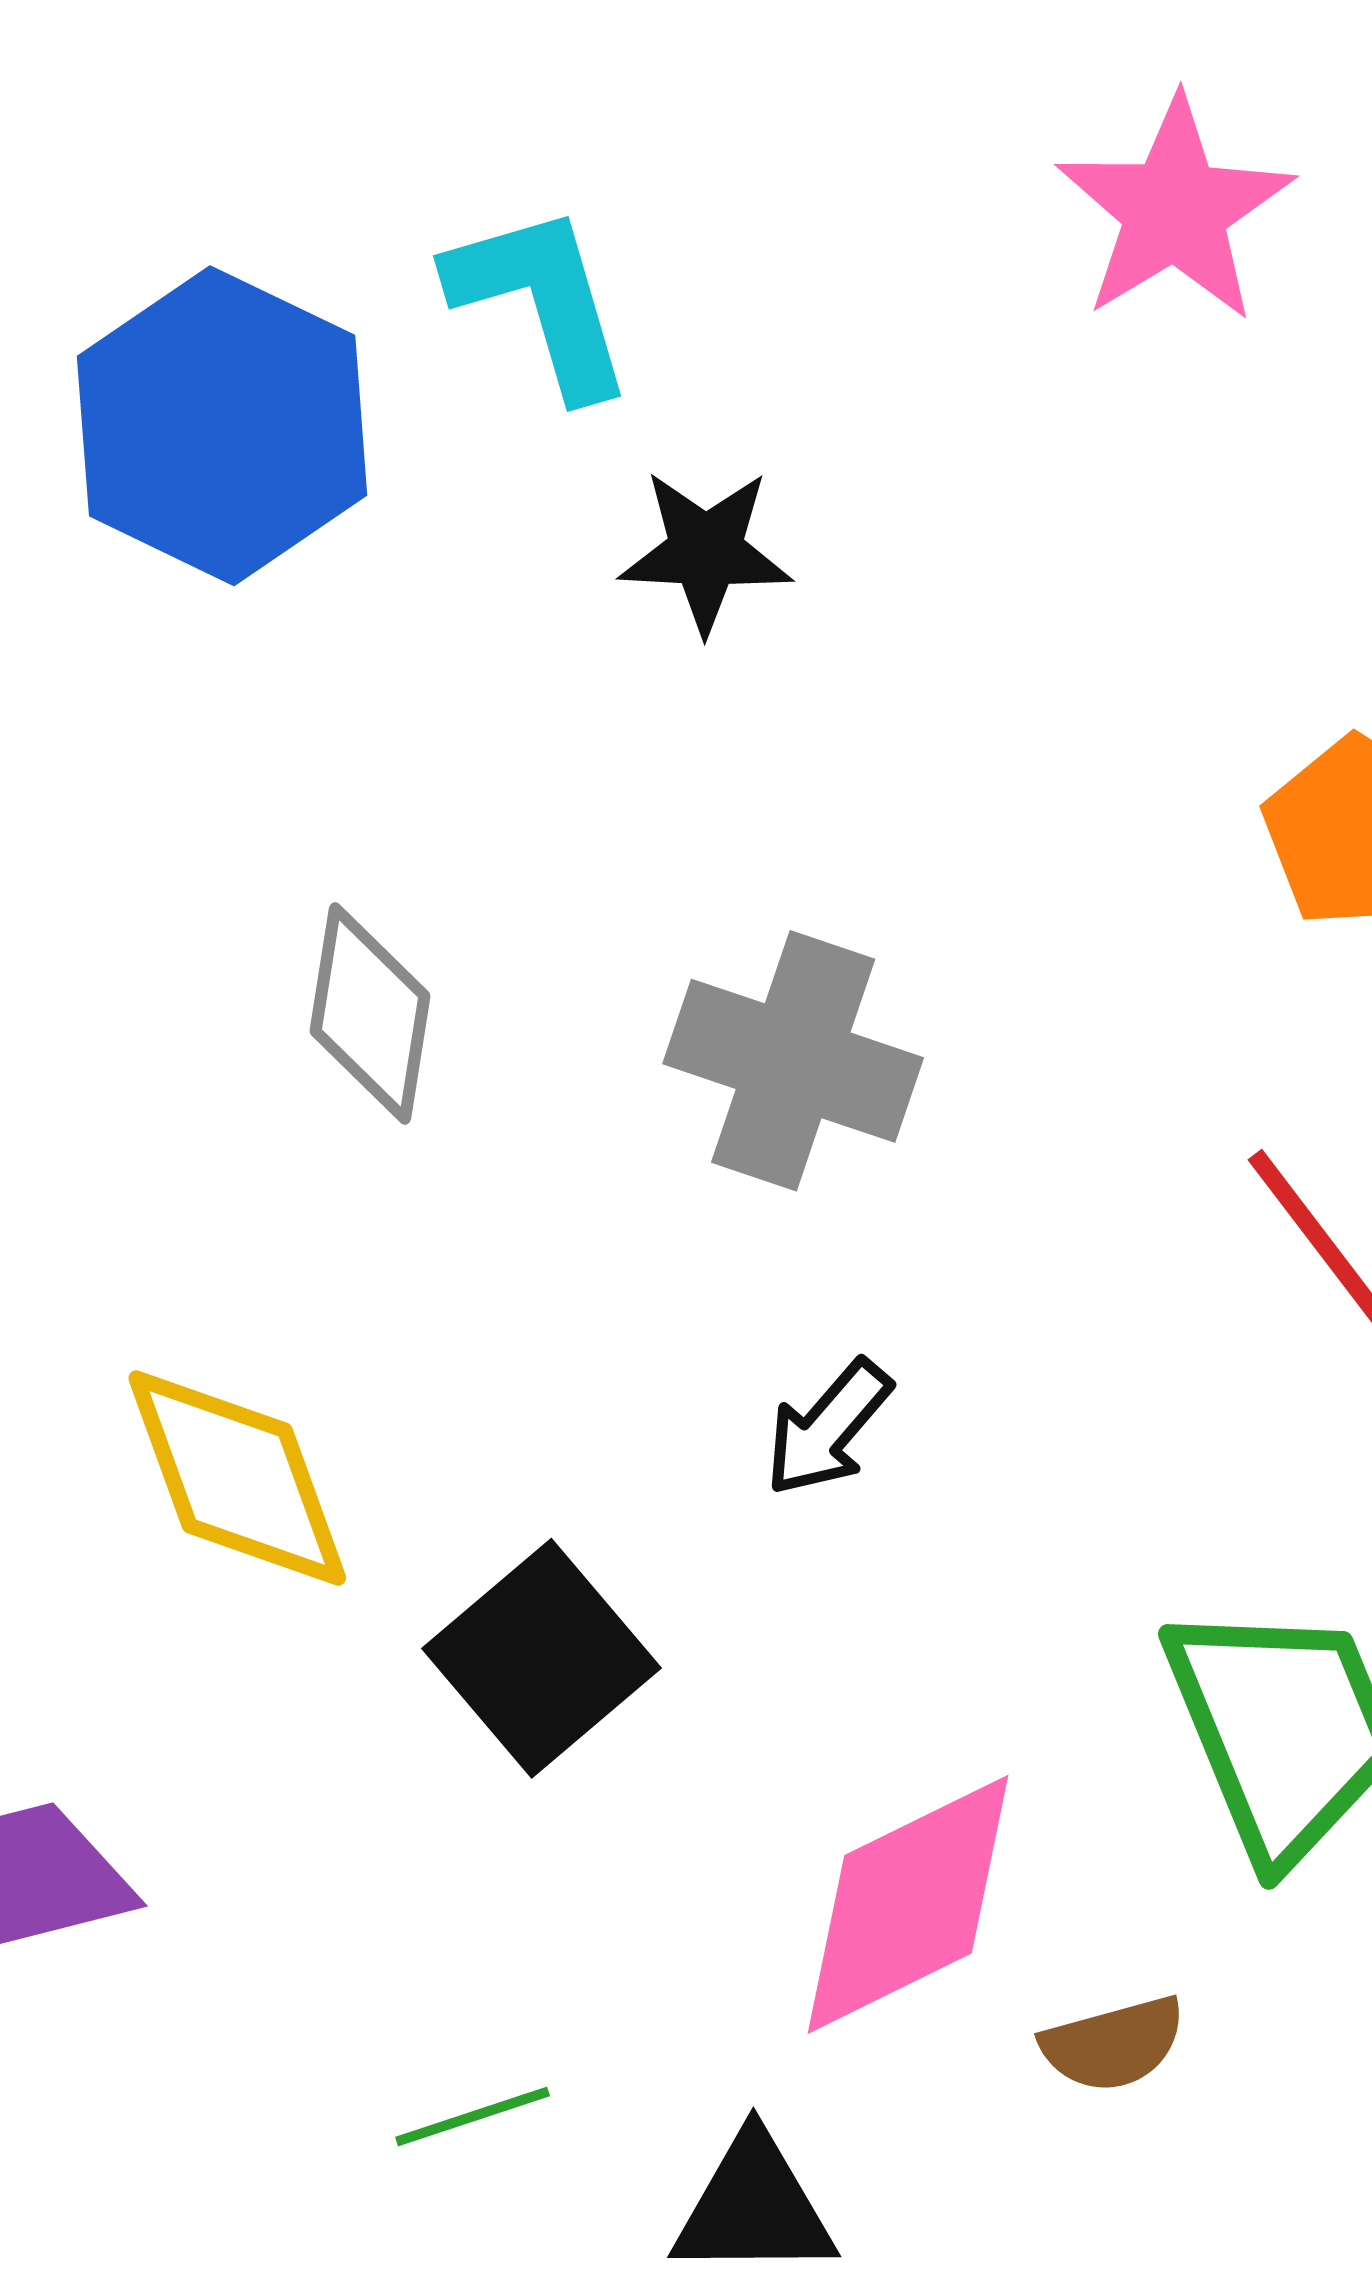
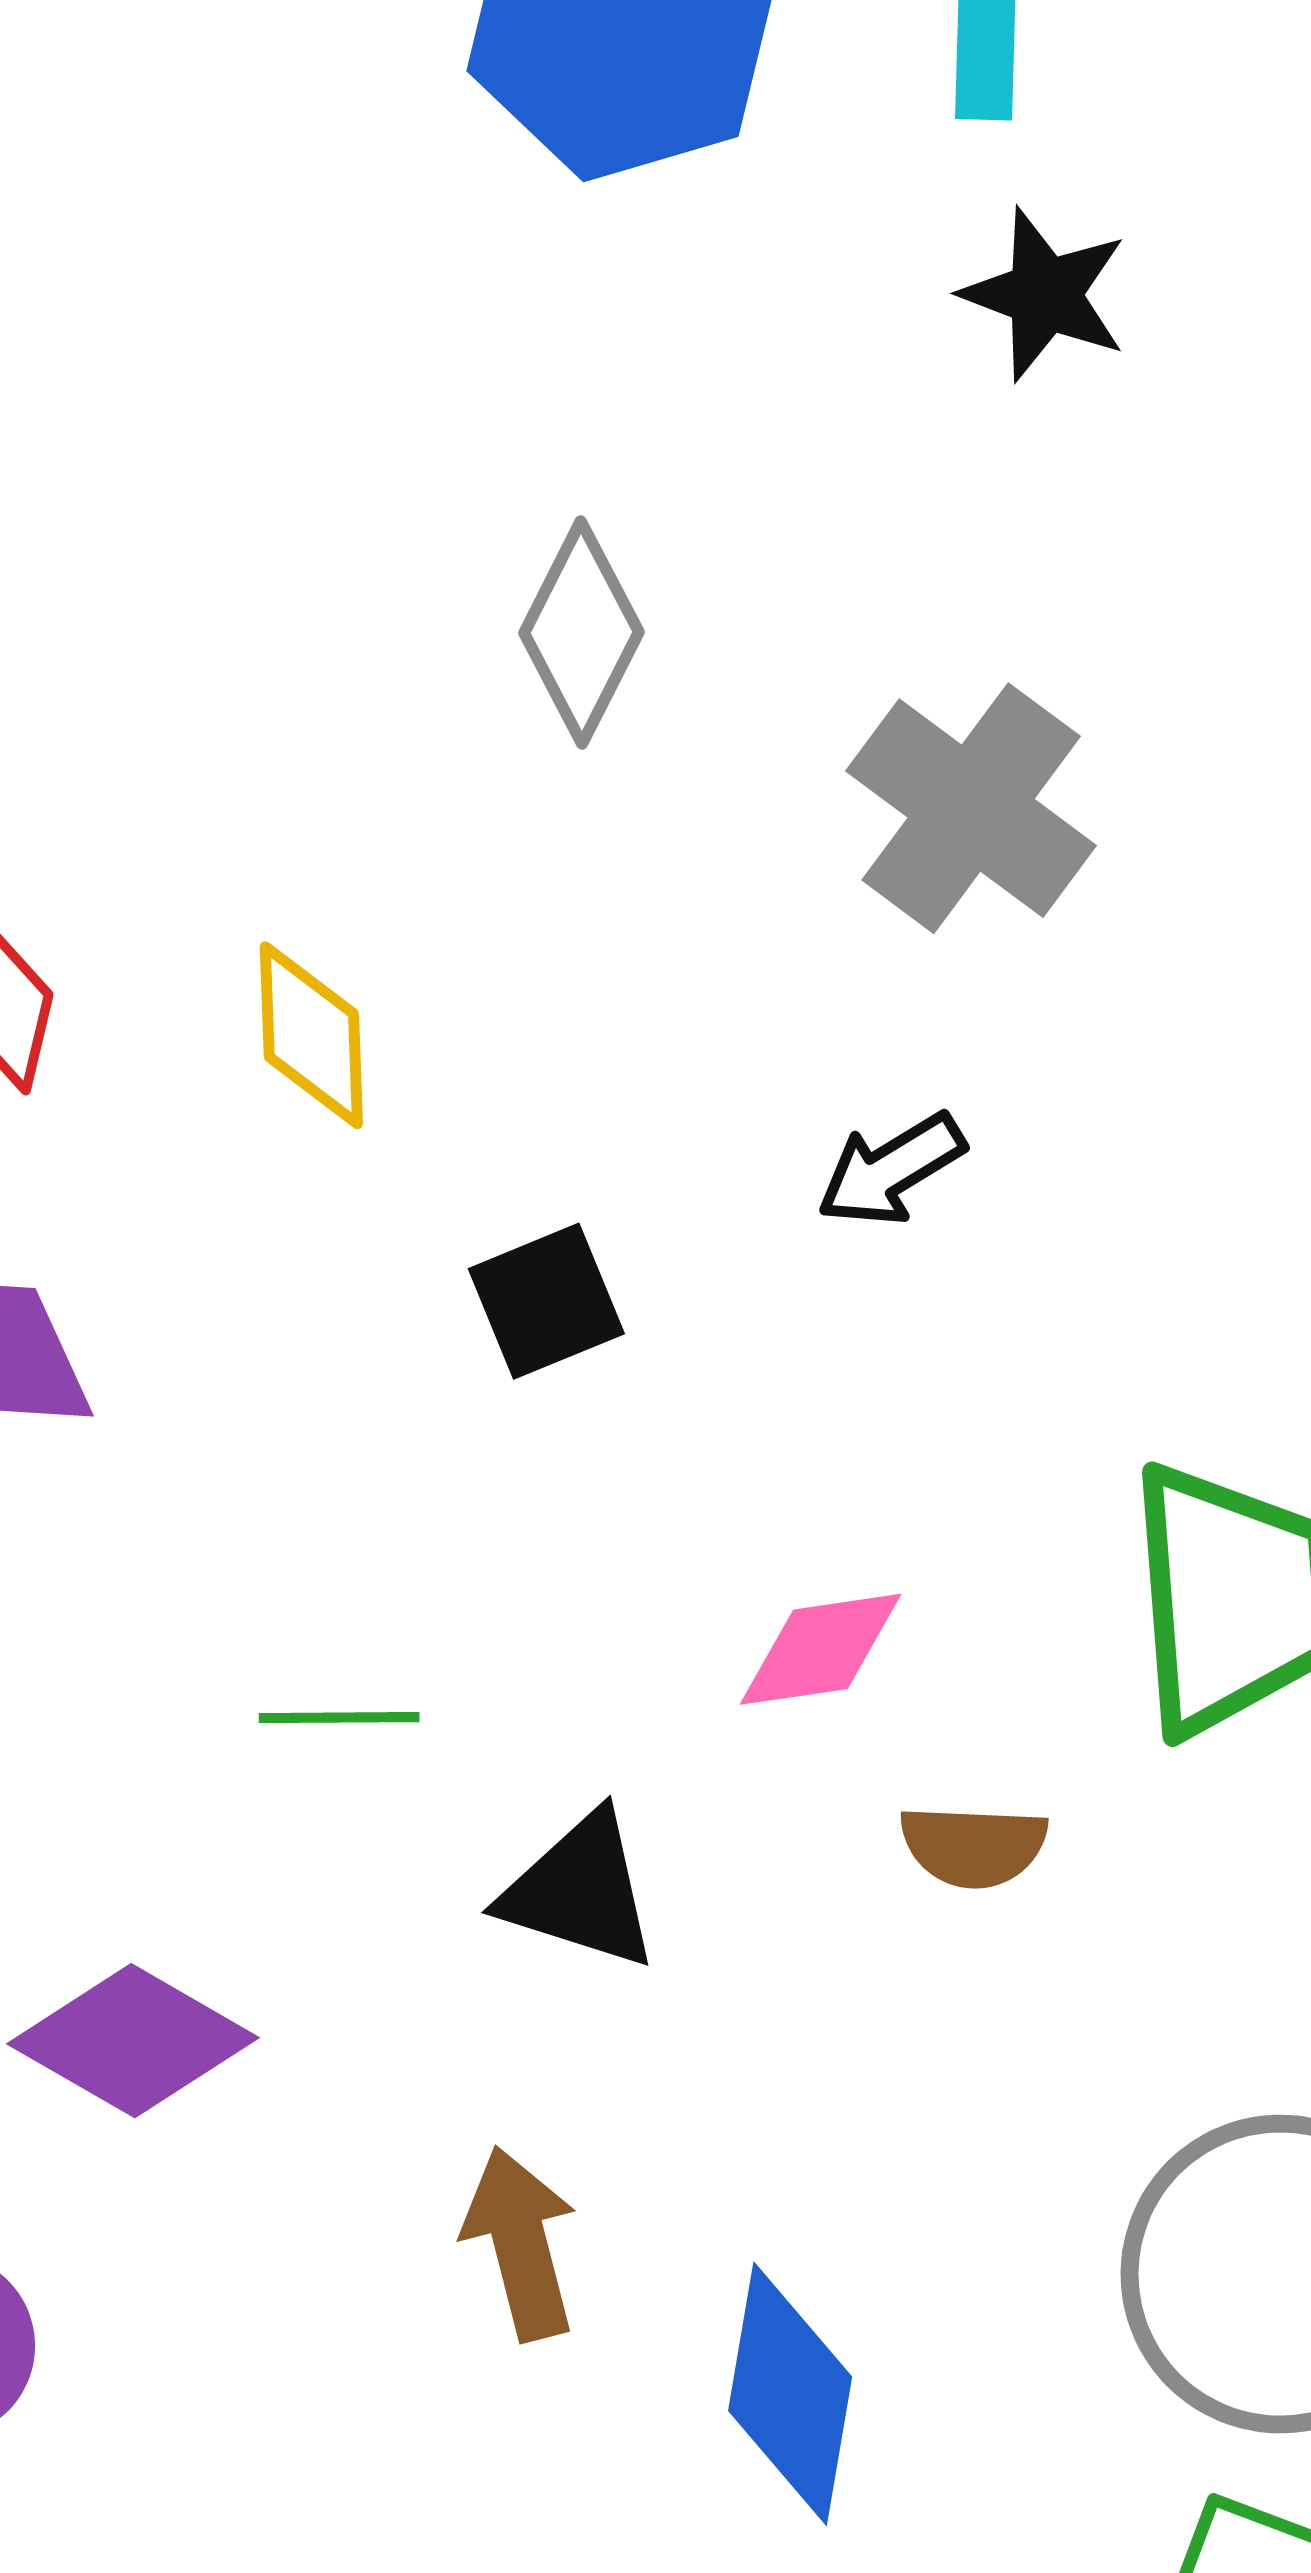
yellow diamond: (237, 1478) -> (311, 1035), size x0.7
black square: (541, 1658) -> (546, 1301), size x0.7
pink diamond: (908, 1904) -> (821, 1649), size x0.6

